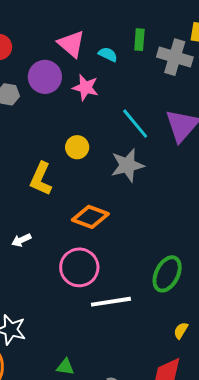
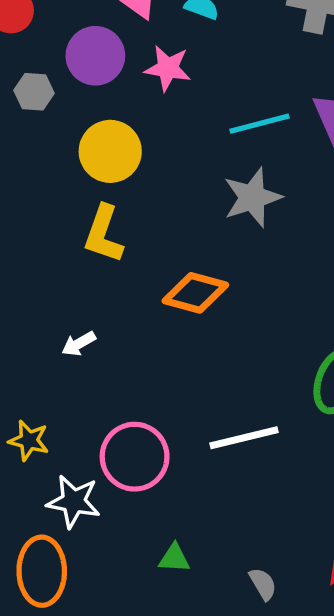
cyan line: (135, 124) -> (260, 124), turned -60
yellow circle: (77, 147) -> (110, 151), moved, size x1.5
pink circle: (79, 267) -> (135, 457), moved

